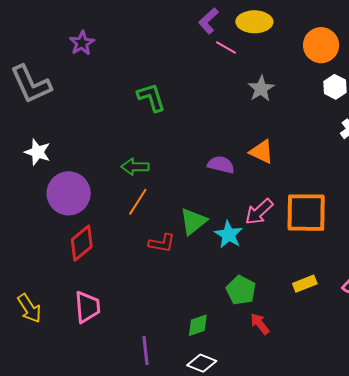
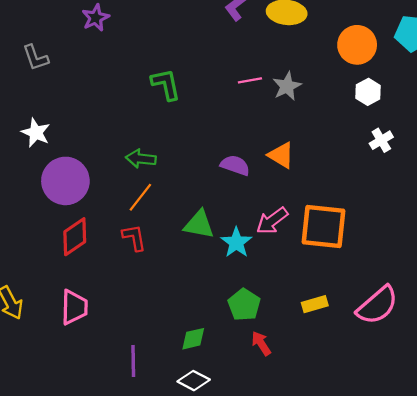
pink line: (226, 47) -> (250, 80), moved, turned -45
gray L-shape: (31, 84) -> (35, 58), size x0.6
green triangle: (193, 221) -> (199, 224), turned 44
red L-shape: (162, 243) -> (134, 238), moved, turned -116

